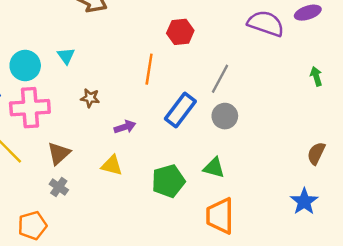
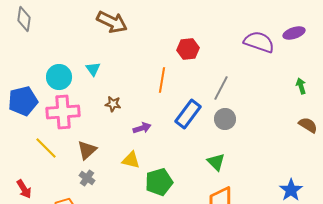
brown semicircle: (316, 153) -> (308, 125), moved, turned 96
green triangle: (214, 168) -> (216, 162), turned 30
green pentagon: (168, 181) -> (159, 182), moved

